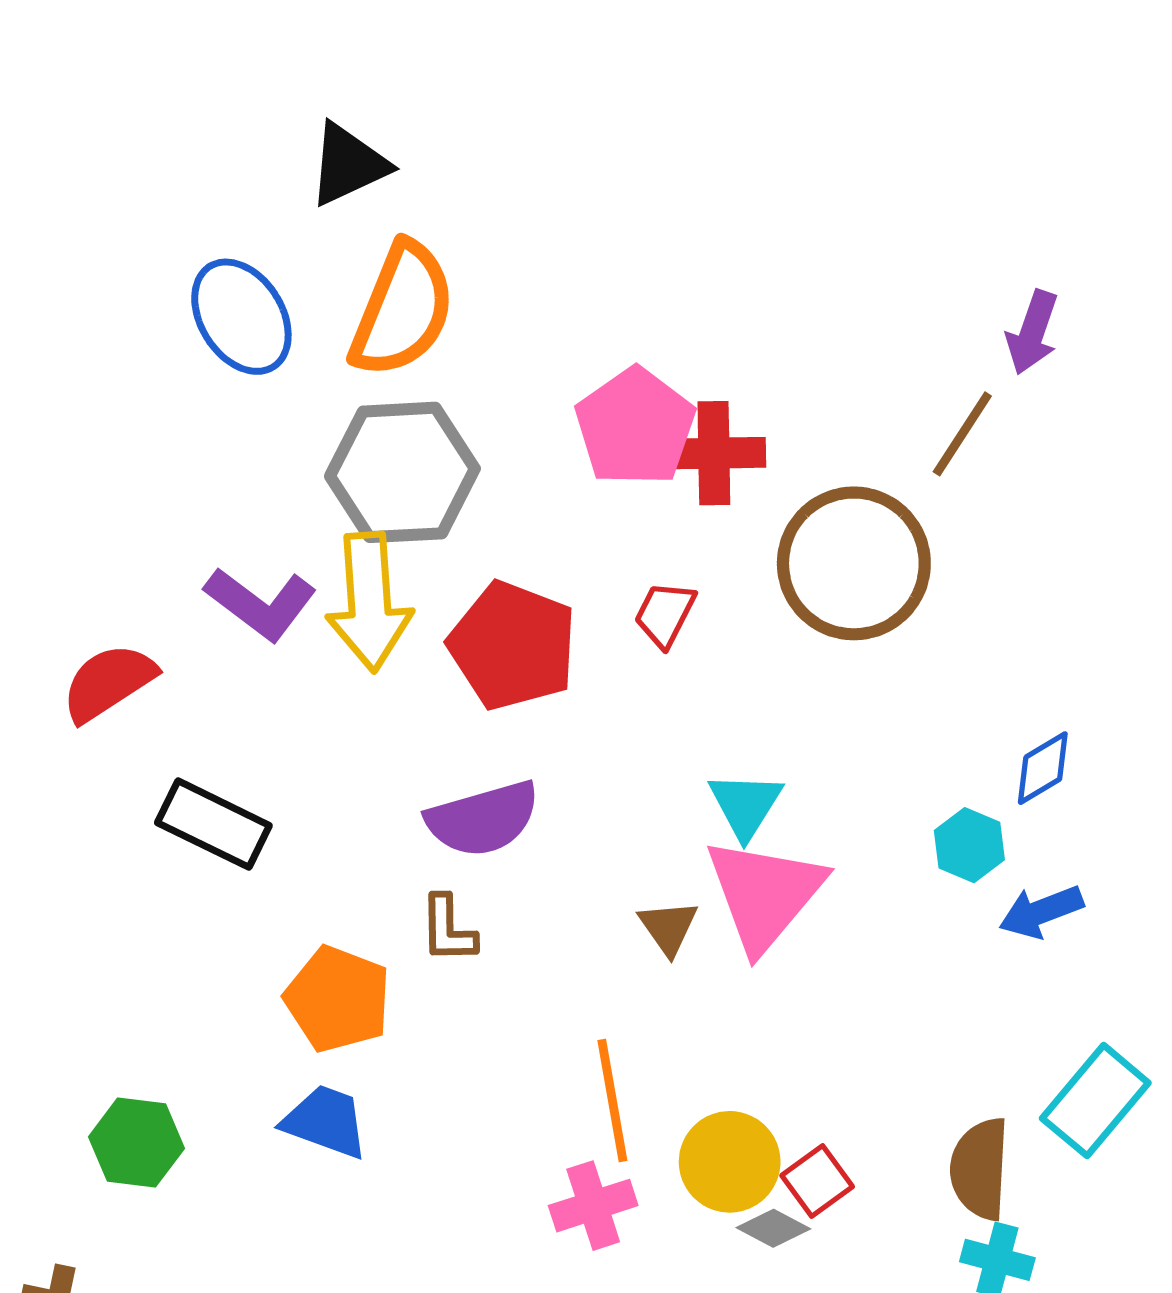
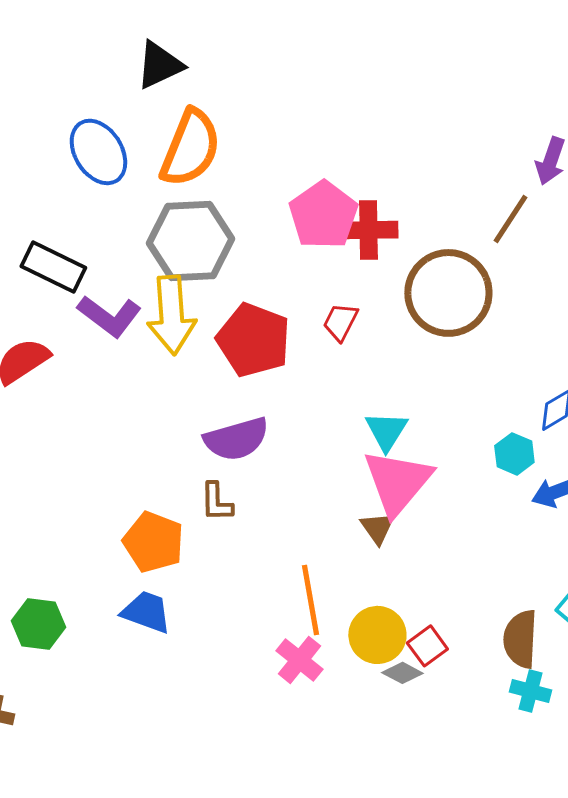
black rectangle: (213, 824) -> (53, 267), moved
brown triangle: (668, 927) -> (377, 528), moved
pink cross: (593, 1206) -> (299, 660), turned -33

